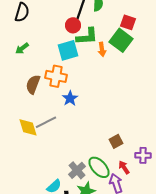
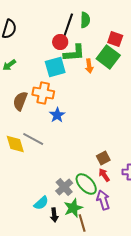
gray line: (46, 122) -> (33, 139), turned 55
red arrow: (124, 167) -> (104, 175), moved

